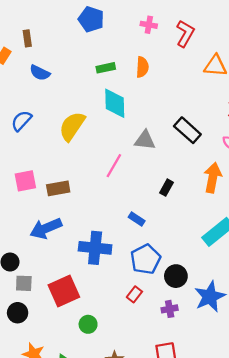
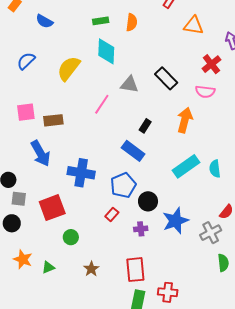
blue rectangle: (137, 219) -> (133, 151), moved, size x1.6
blue arrow: (46, 228) -> (41, 153), turned -100

